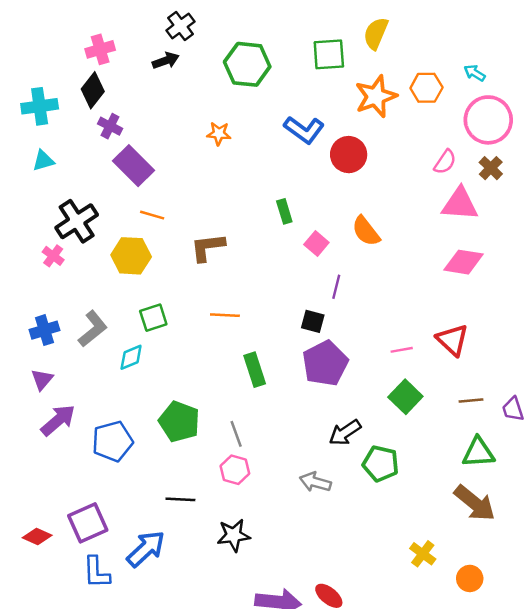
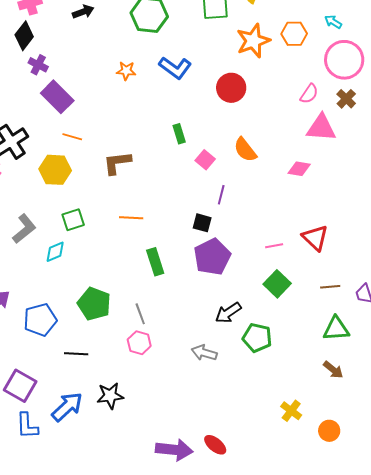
blue L-shape: (304, 130) -> (175, 68), moved
pink diamond: (464, 262) -> (299, 169), moved, size x0.7
black line: (180, 499) -> (76, 354), moved
brown arrow: (475, 503) -> (333, 370), size x0.6
purple square: (88, 523) -> (20, 386), turned -36
black star: (234, 535) -> (110, 396), moved

